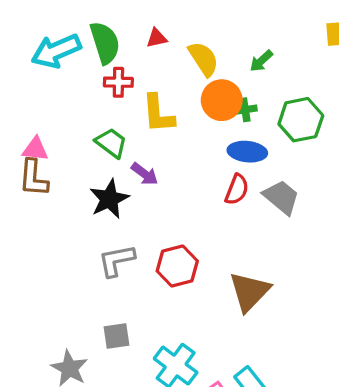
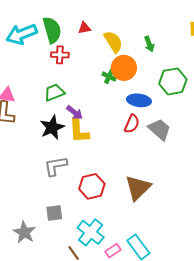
green arrow: (261, 61) -> (149, 44), turned -70
green cross: (245, 110) -> (109, 76), moved, turned 32
yellow L-shape: (158, 114) -> (79, 131), moved
green trapezoid: (111, 143) -> (54, 92), turned -60
red hexagon: (177, 266) -> (92, 186), moved

